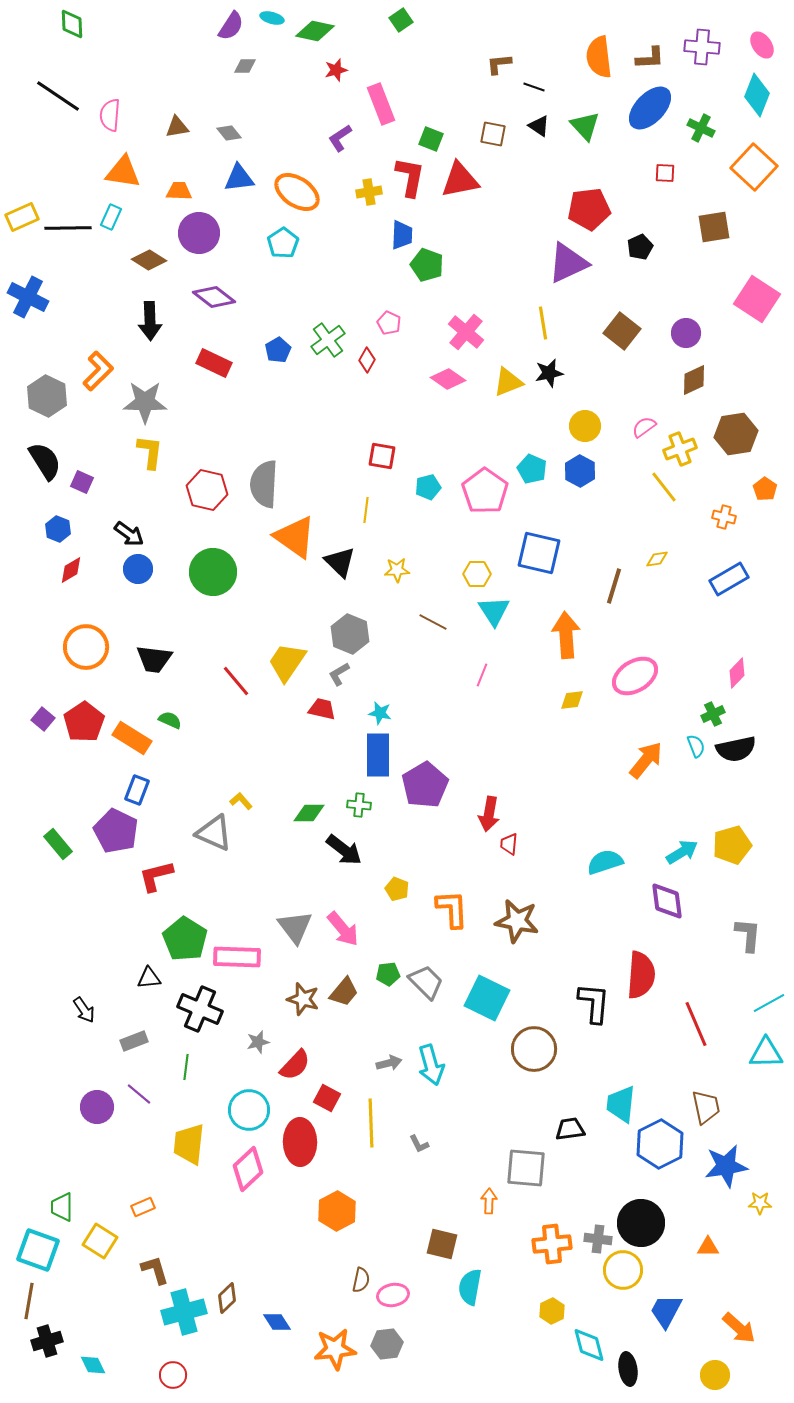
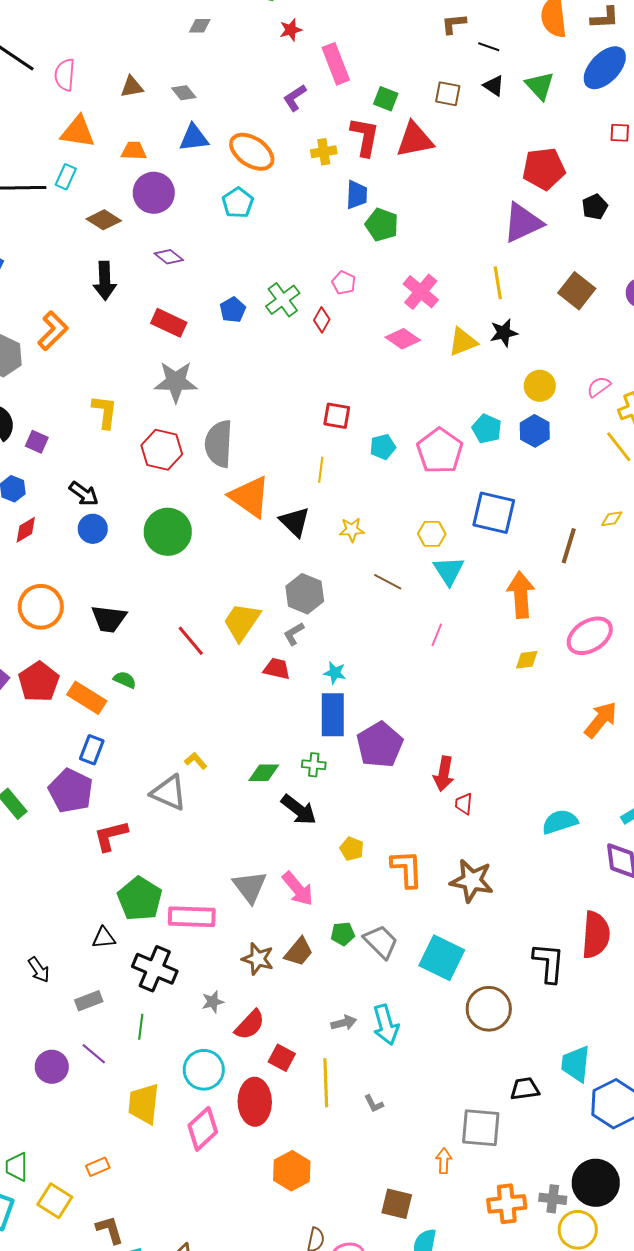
purple diamond: (214, 297) -> (169, 257), size x0.7
gray star: (145, 402) -> (176, 382), moved

